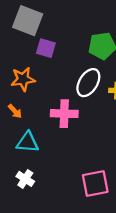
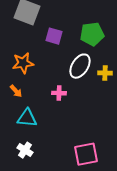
purple square: (46, 48) -> (54, 36), moved
pink cross: (64, 114) -> (59, 93), size x0.6

